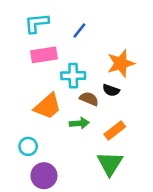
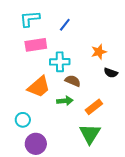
orange star: (121, 63) -> (99, 52), size x0.7
black semicircle: (111, 90) -> (111, 73), moved

